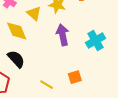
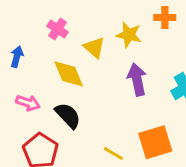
orange square: (75, 77) -> (155, 142), size x1.6

